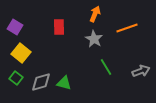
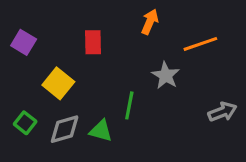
gray star: (94, 39) -> (166, 75), moved
yellow square: (21, 53) -> (58, 83), moved
green line: (106, 67) -> (129, 105), moved, turned 42

